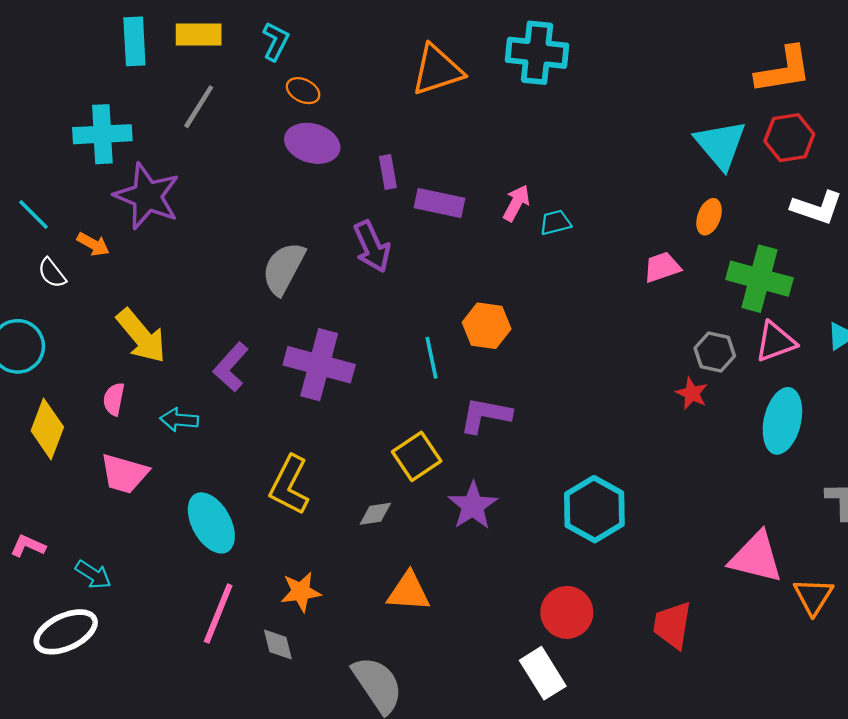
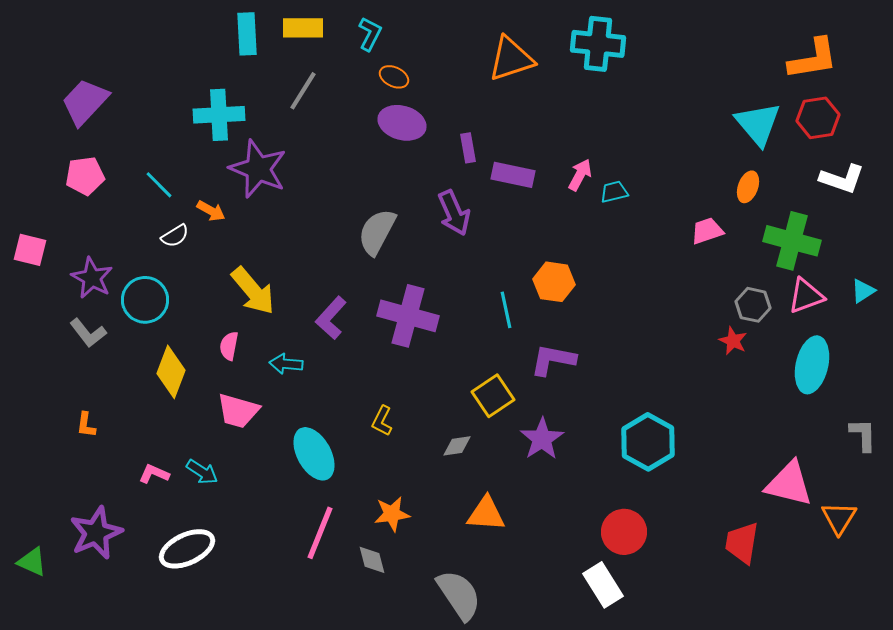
white semicircle: (52, 273) -> (175, 236), turned -84
yellow L-shape: (289, 485) -> (382, 421), size x0.6
cyan arrow: (93, 575) -> (202, 472), moved
red trapezoid: (672, 625) -> (742, 543), moved

